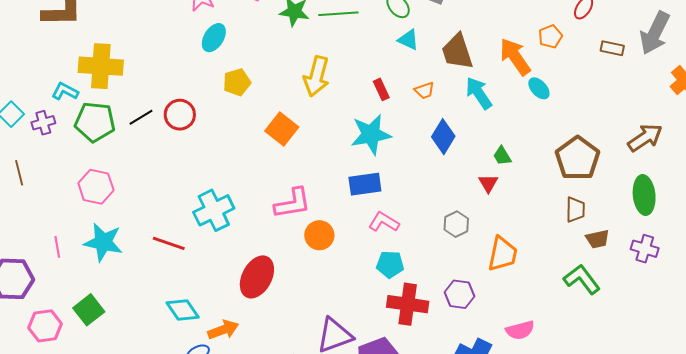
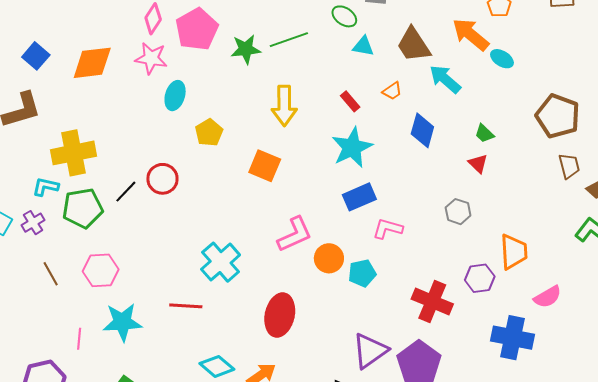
brown line: (19, 173) -> (51, 274), moved
pink line: (57, 247) -> (79, 339), turned 30
orange trapezoid: (503, 254) -> (514, 252), moved
cyan pentagon: (390, 264) -> (362, 273), moved
red cross: (408, 304) -> (432, 302), turned 30

